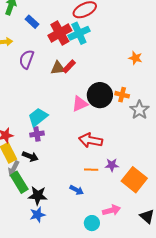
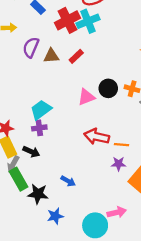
brown triangle: (58, 68) -> (51, 56), moved
black circle: (100, 95) -> (108, 88), size x0.7
orange line: (91, 170) -> (121, 145), moved
blue arrow: (77, 190) -> (68, 181), moved
blue star: (38, 215) -> (55, 216), moved
cyan circle: (92, 223) -> (95, 225), size x1.5

